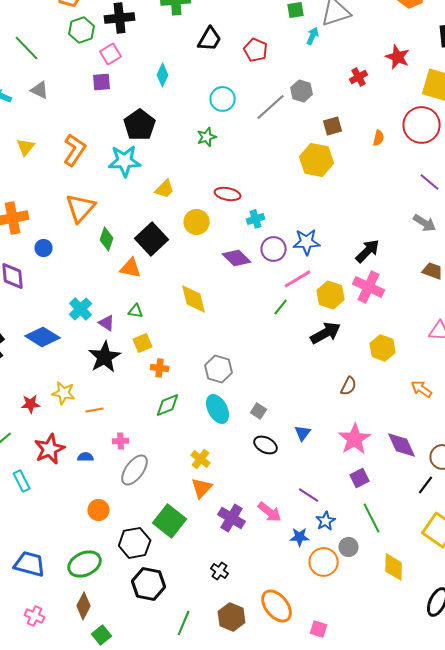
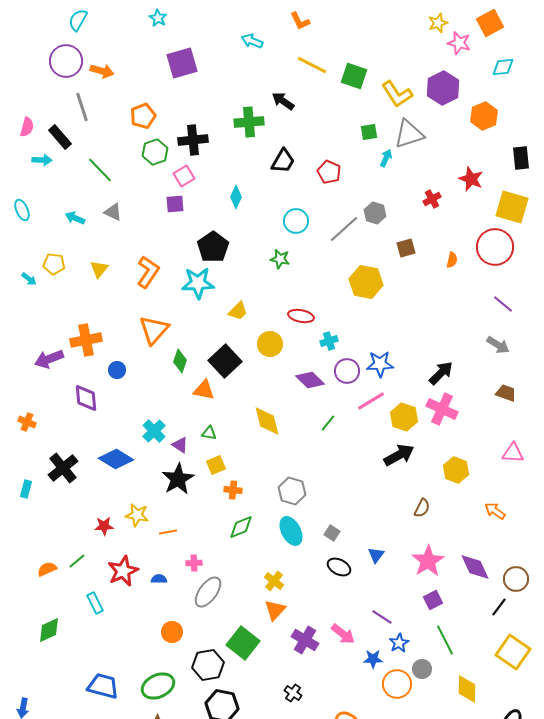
green star: (207, 137) -> (280, 259), turned 30
yellow hexagon: (317, 160) -> (366, 282), moved
green line: (281, 307) -> (328, 423), moved

